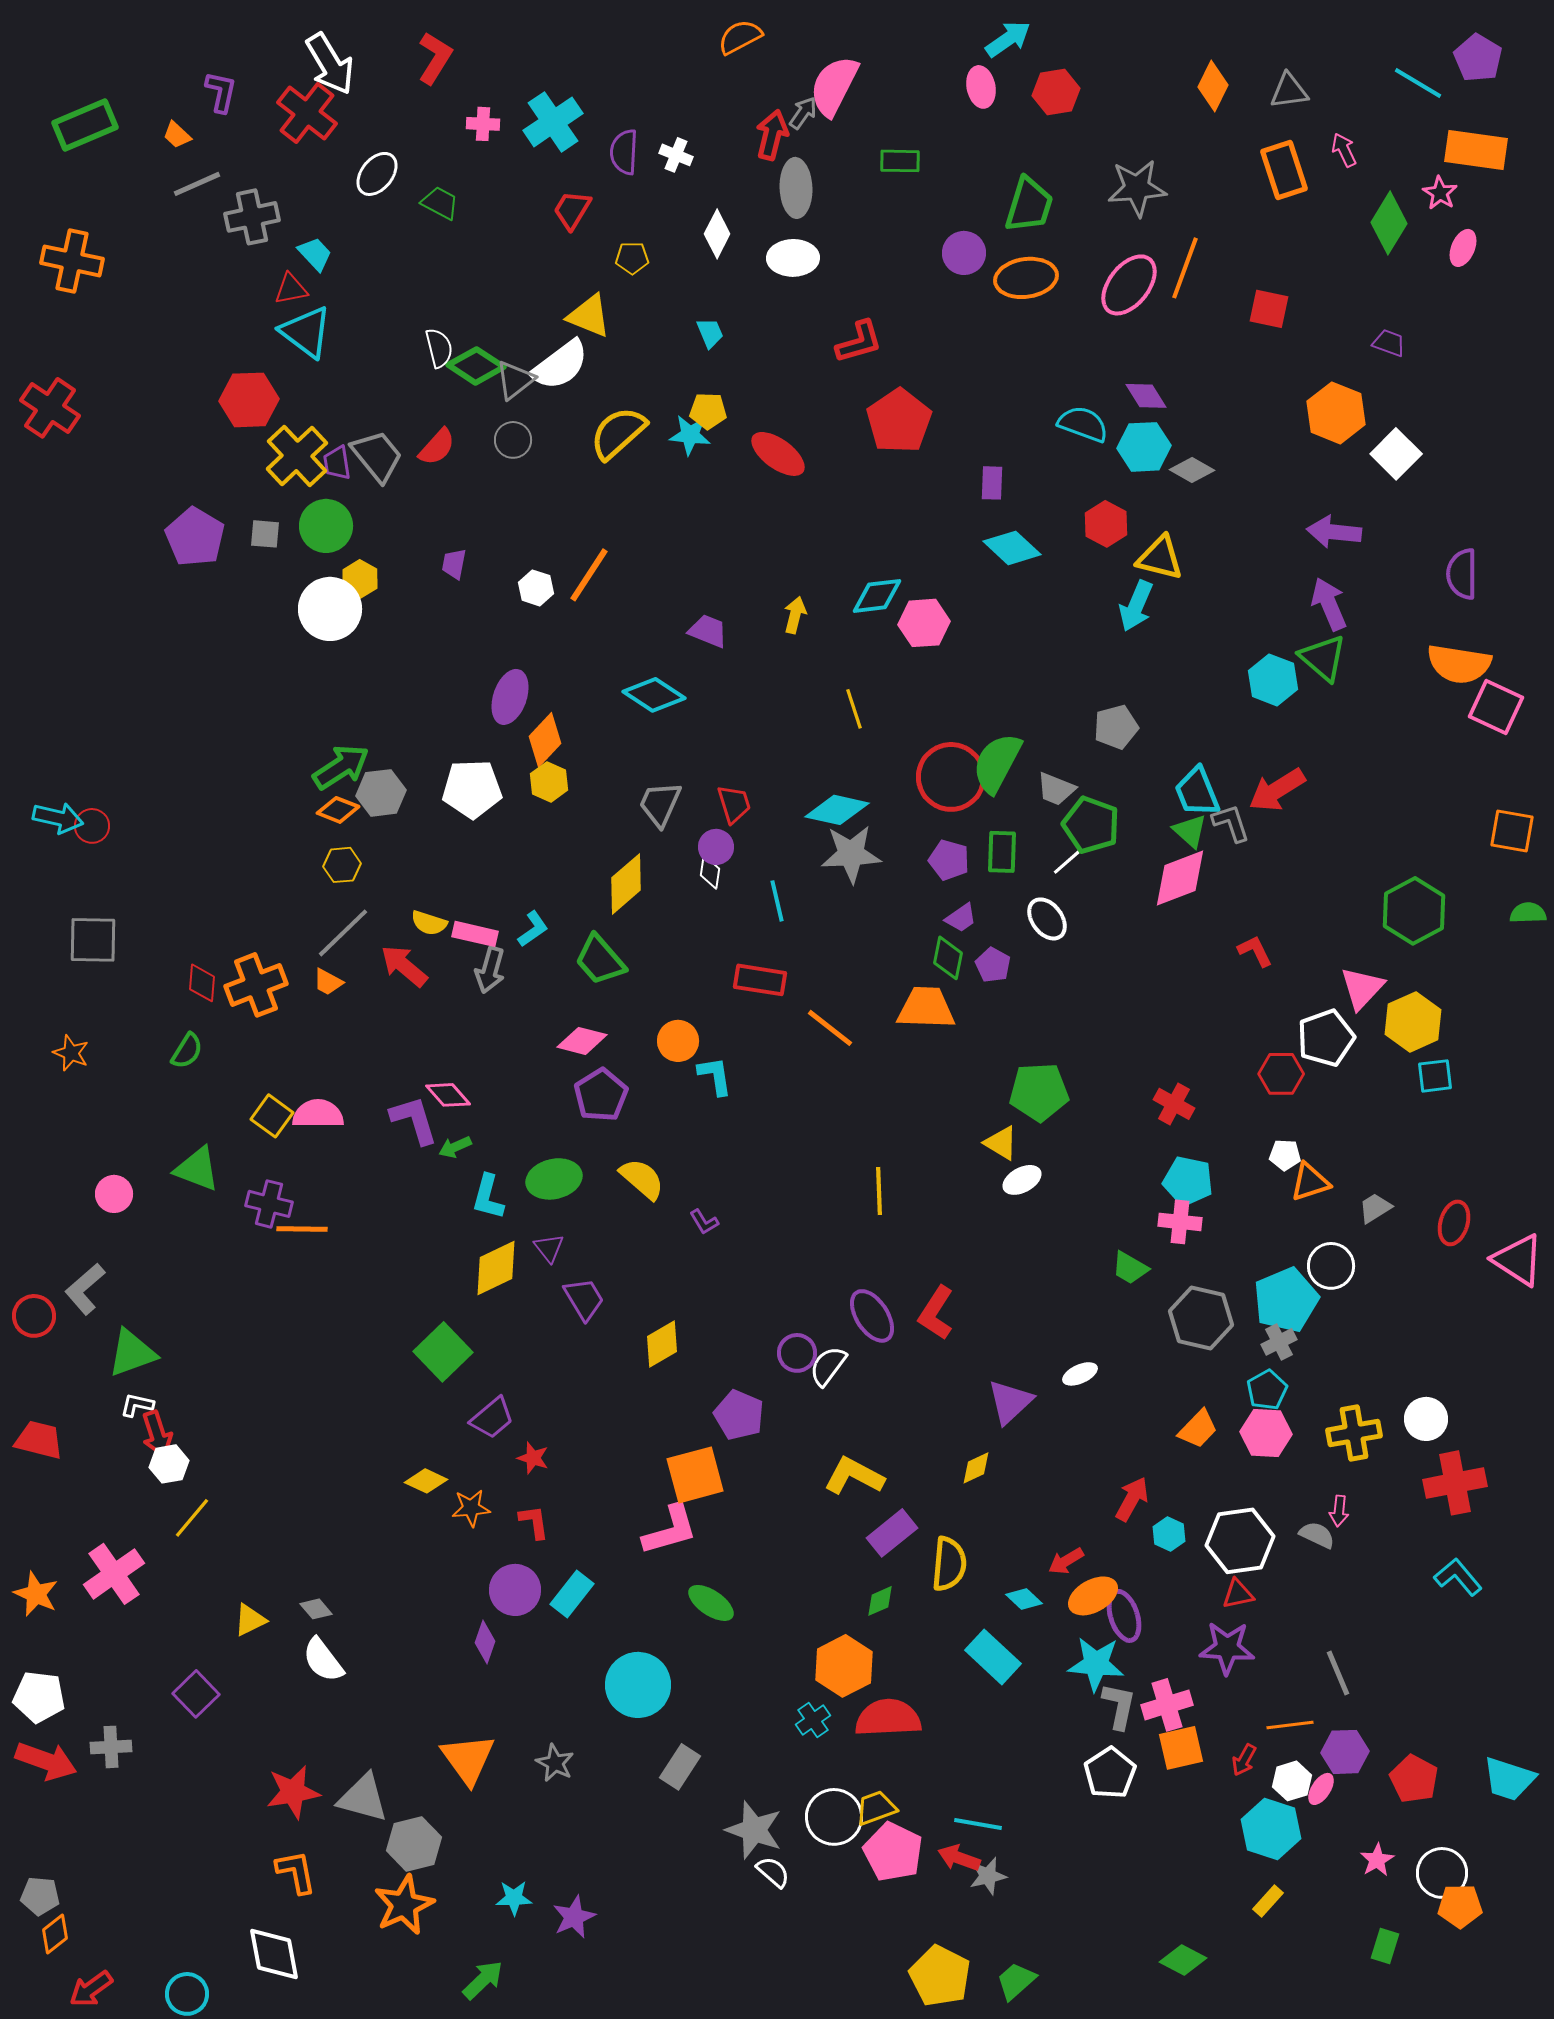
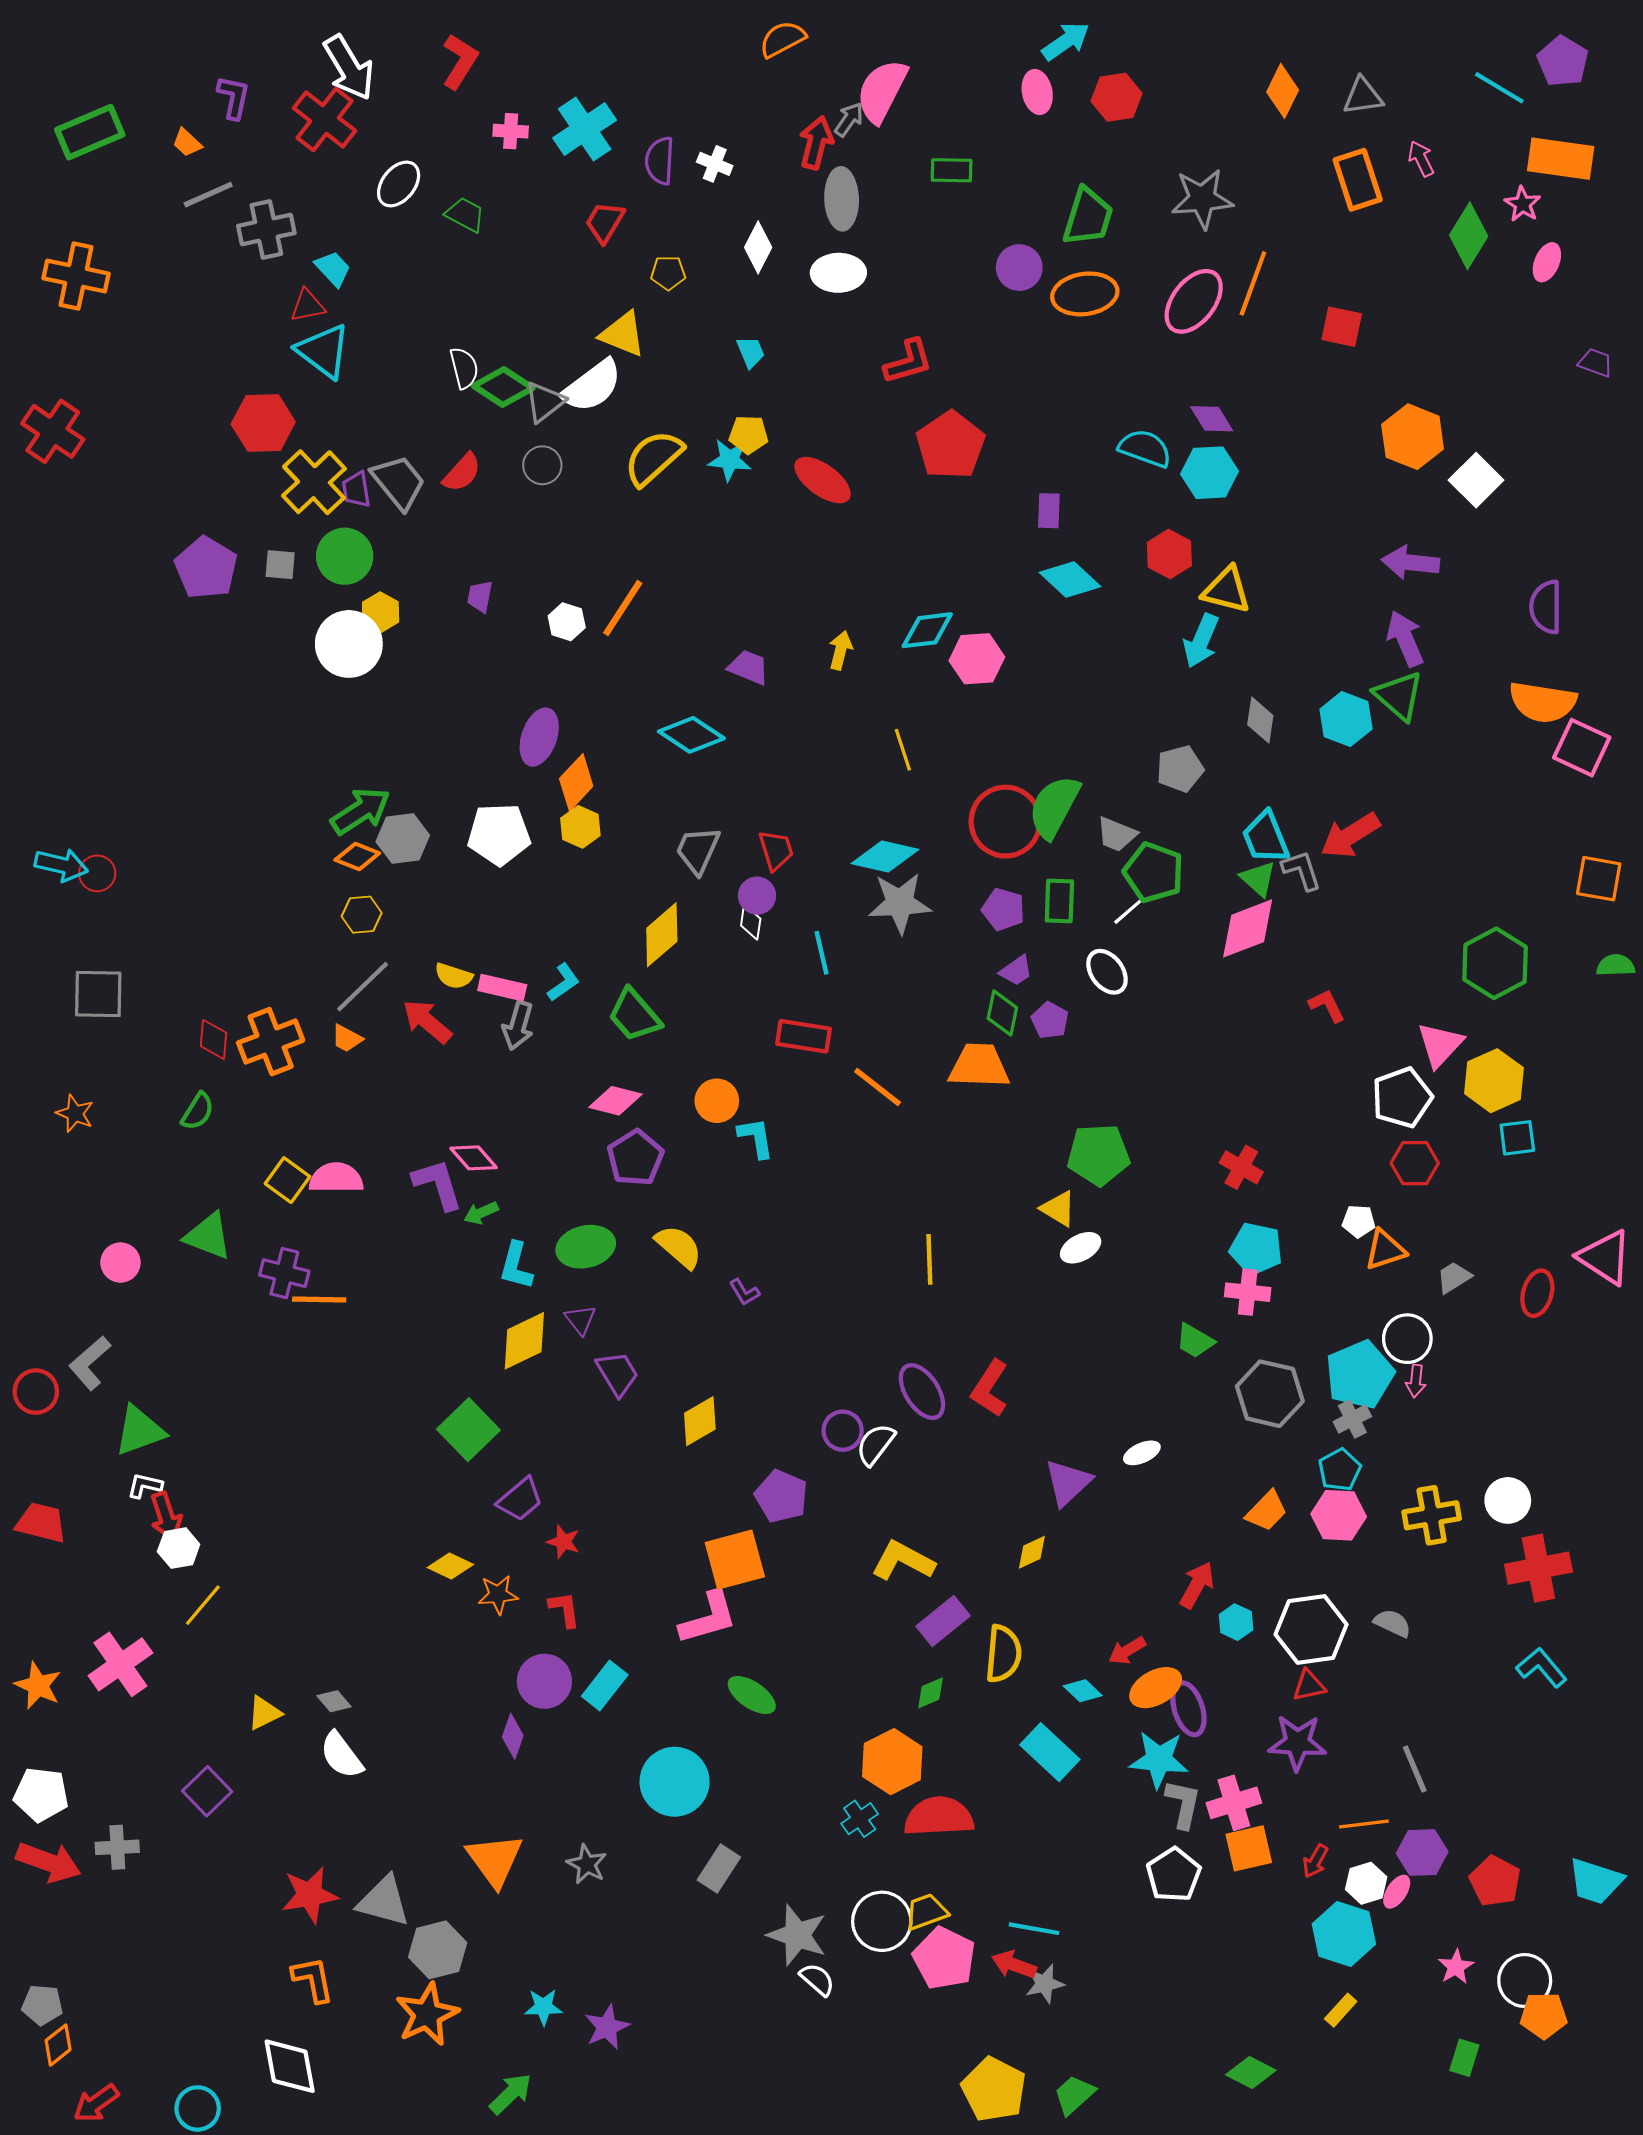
purple trapezoid: (1389, 343) -> (1596, 363), moved
gray diamond: (1192, 470) -> (1260, 720), moved, turned 69
red hexagon: (1281, 1074) -> (1415, 1163), moved
pink triangle: (1518, 1260) -> (1605, 1257), moved
pink arrow: (1339, 1511) -> (1416, 1381), moved

